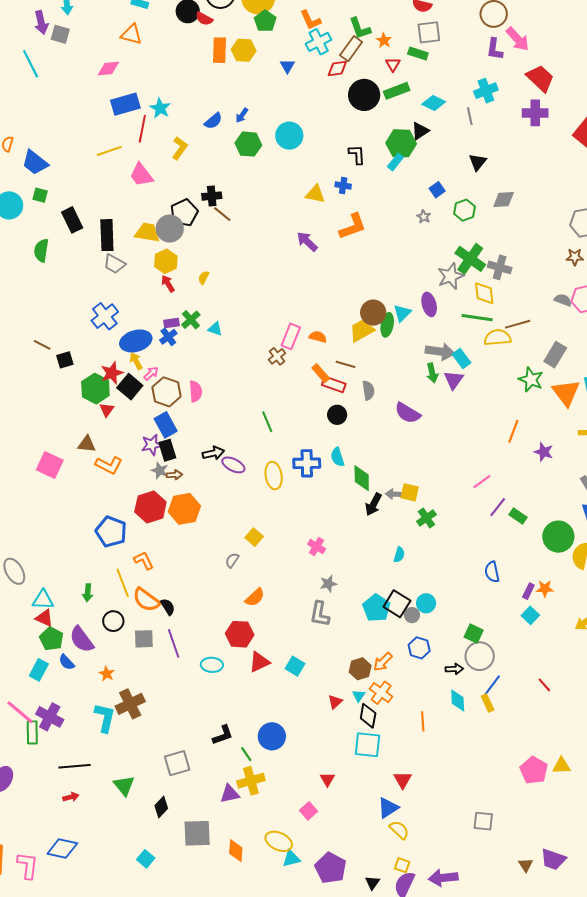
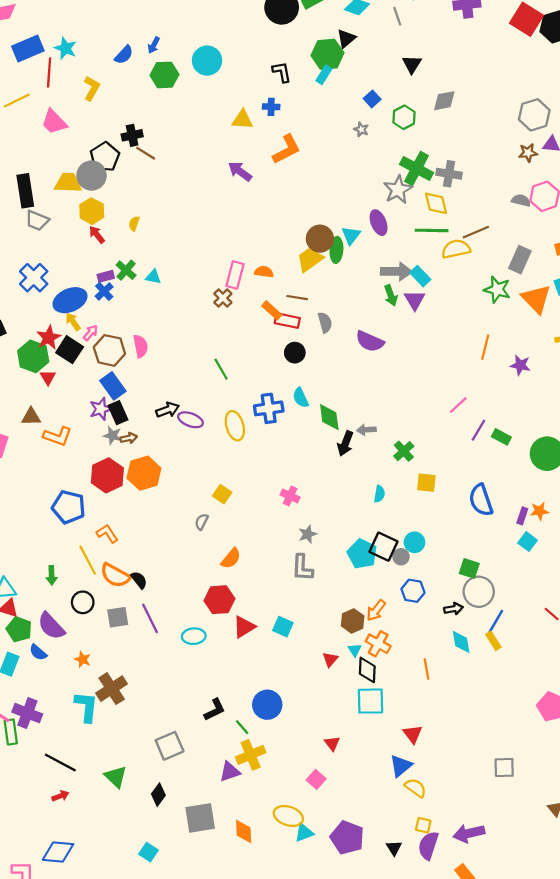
yellow square: (410, 492) -> (426, 483), moved
blue semicircle: (492, 572) -> (481, 500), size x1.4
black line: (75, 766) -> (60, 763), turned 40

